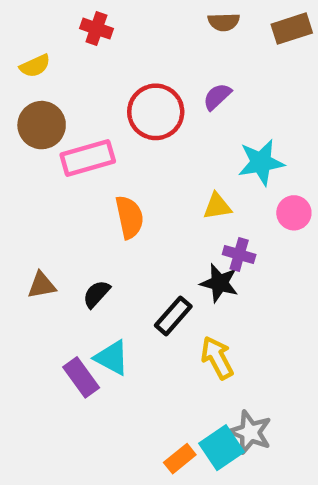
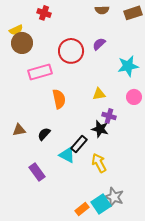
brown circle: (42, 125) -> (22, 43), moved
cyan star: (261, 162) -> (128, 66), moved
cyan triangle: (112, 358) -> (67, 155), moved

